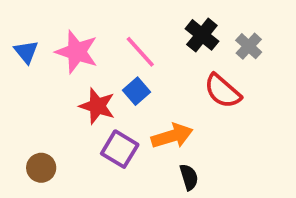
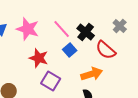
black cross: (202, 35) -> (86, 32), moved
blue square: (137, 91) -> (70, 50), moved
orange arrow: (172, 136) -> (92, 74), moved

